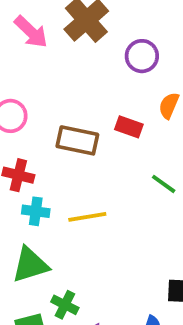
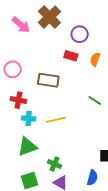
red rectangle: (129, 127) -> (71, 56), moved
green cross: (65, 305) -> (54, 164), moved

